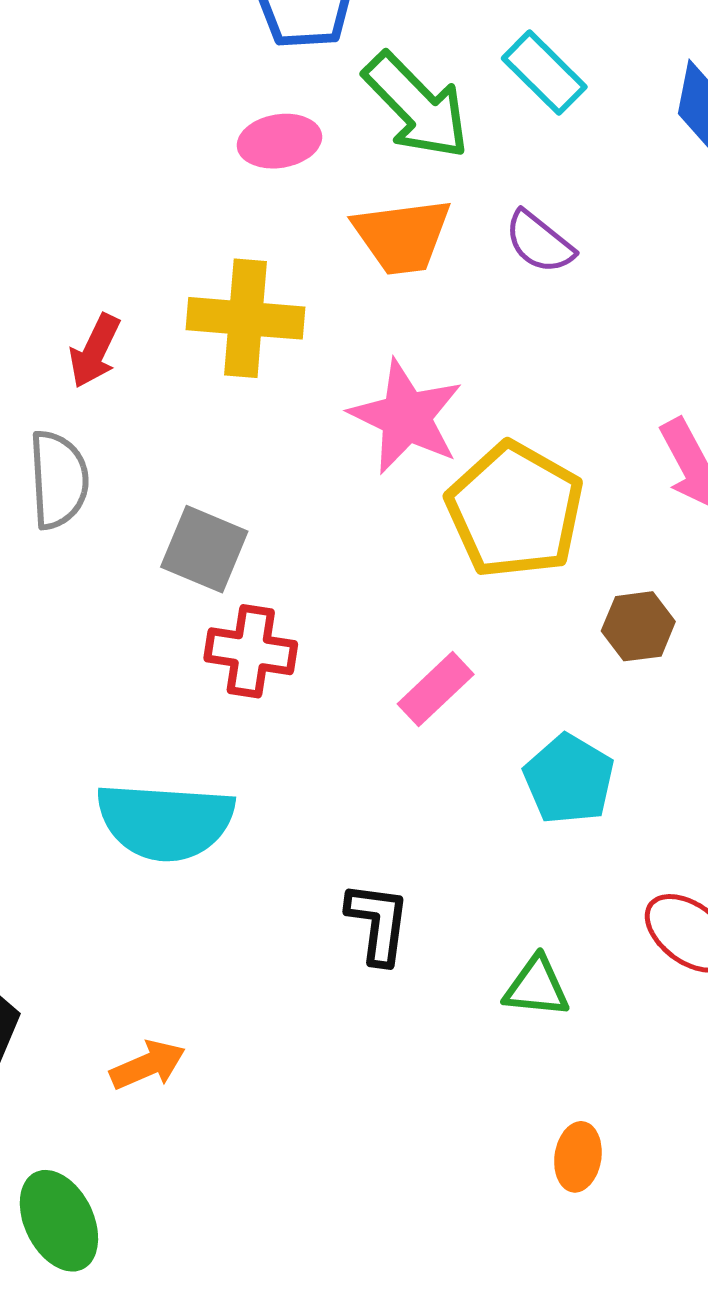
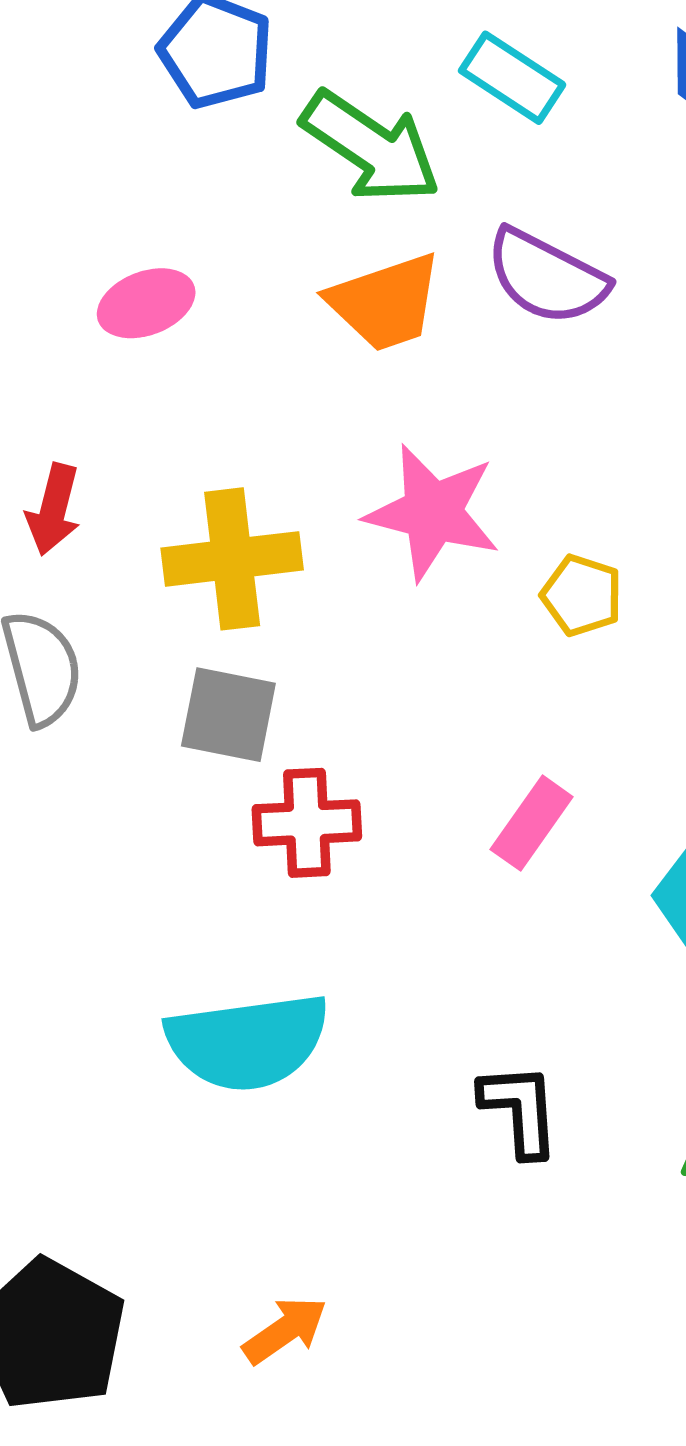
pink ellipse: (279, 141) -> (146, 303), moved
purple semicircle: (539, 242) -> (547, 277), size x1.4
yellow cross: (246, 318) -> (232, 559), moved
yellow pentagon: (515, 510) -> (582, 595), size x0.5

